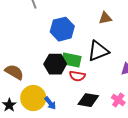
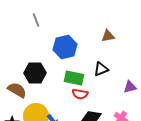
black triangle: (98, 51) -> (101, 69), size x0.7
black hexagon: (55, 64) -> (35, 73), moved

